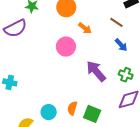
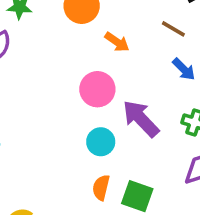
pink circle: (66, 47) -> (97, 89), moved
cyan circle: (49, 112) -> (101, 142), moved

